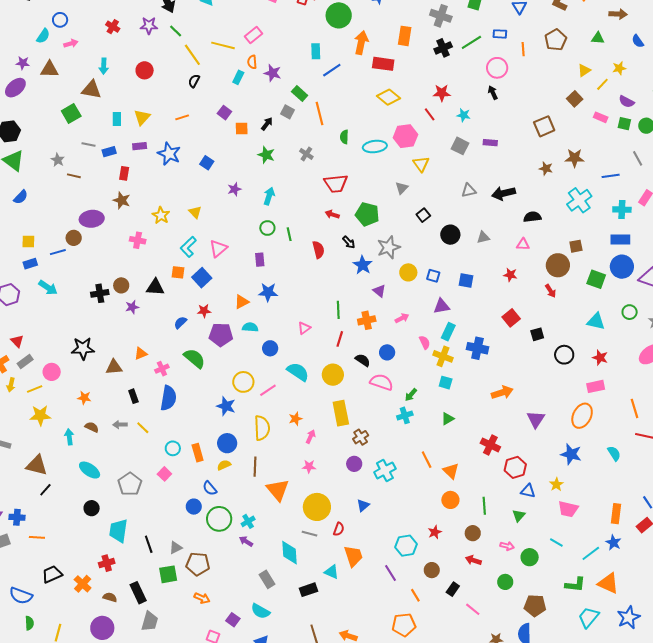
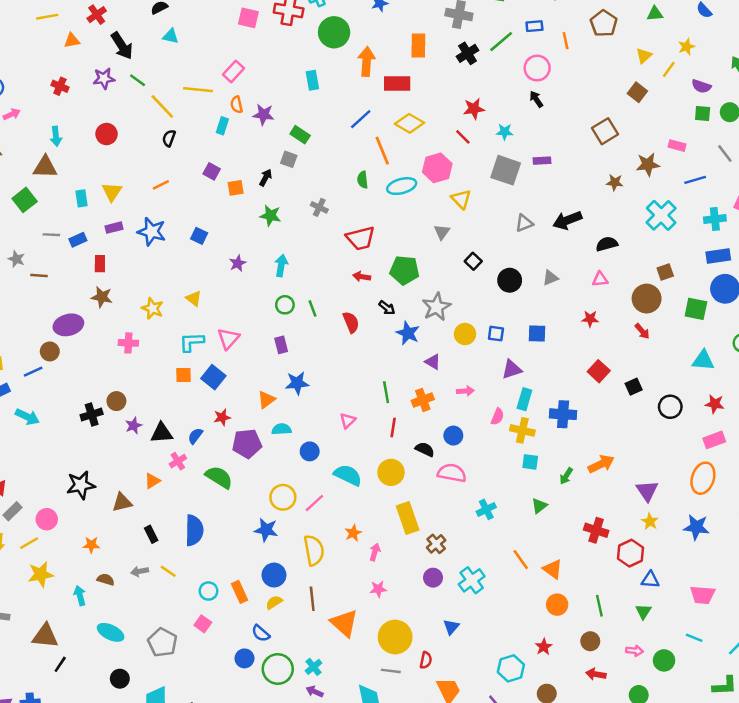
blue line: (332, 70) -> (361, 119), moved
orange line: (319, 114) -> (382, 151), moved
pink rectangle: (601, 117) -> (677, 146), moved
gray square: (460, 146) -> (506, 170), size x1.4
cyan L-shape: (188, 247) -> (192, 342), turned 50
black triangle: (155, 287) -> (162, 433), moved
pink arrow: (402, 318) -> (465, 391), turned 32
pink semicircle: (425, 342) -> (497, 417), turned 56
pink cross: (162, 369) -> (178, 461), moved
green arrow: (411, 395) -> (566, 476), moved
yellow star: (556, 484) -> (650, 522), moved

